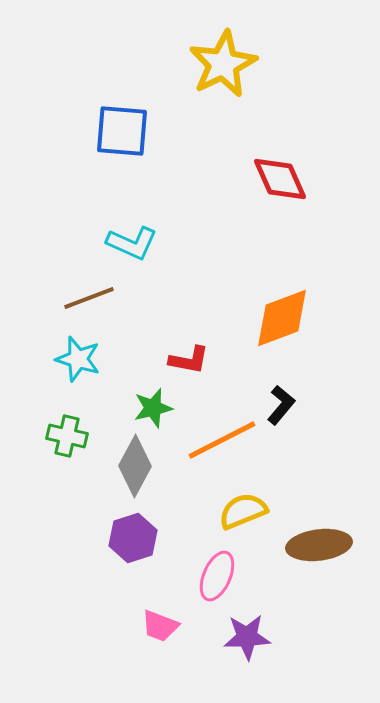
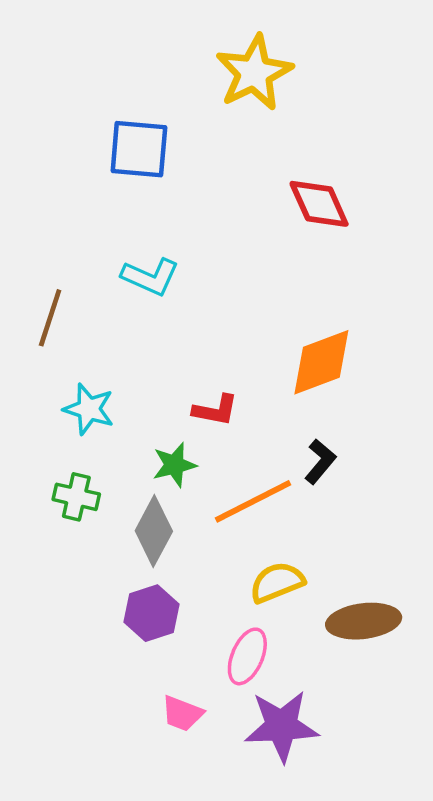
brown line: (89, 298) -> (50, 318), moved, turned -51
purple star: (247, 637) -> (281, 726), size x1.4

